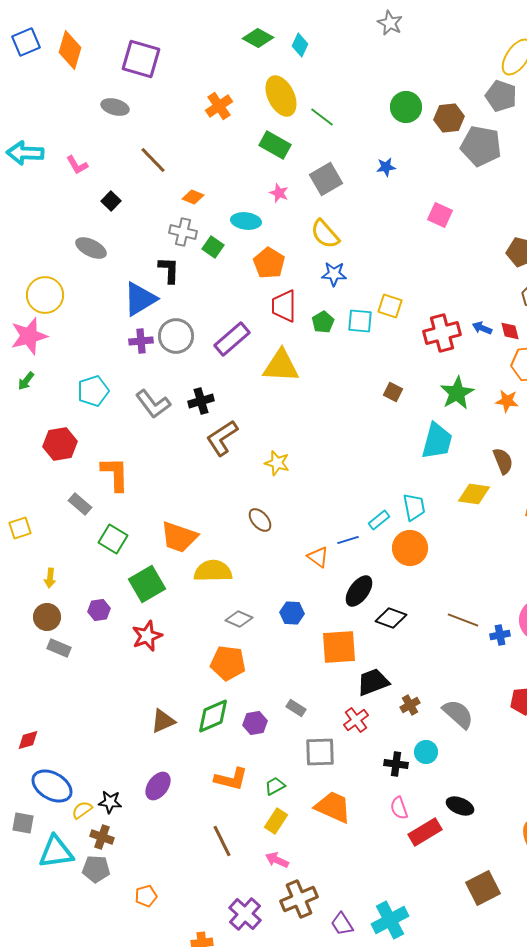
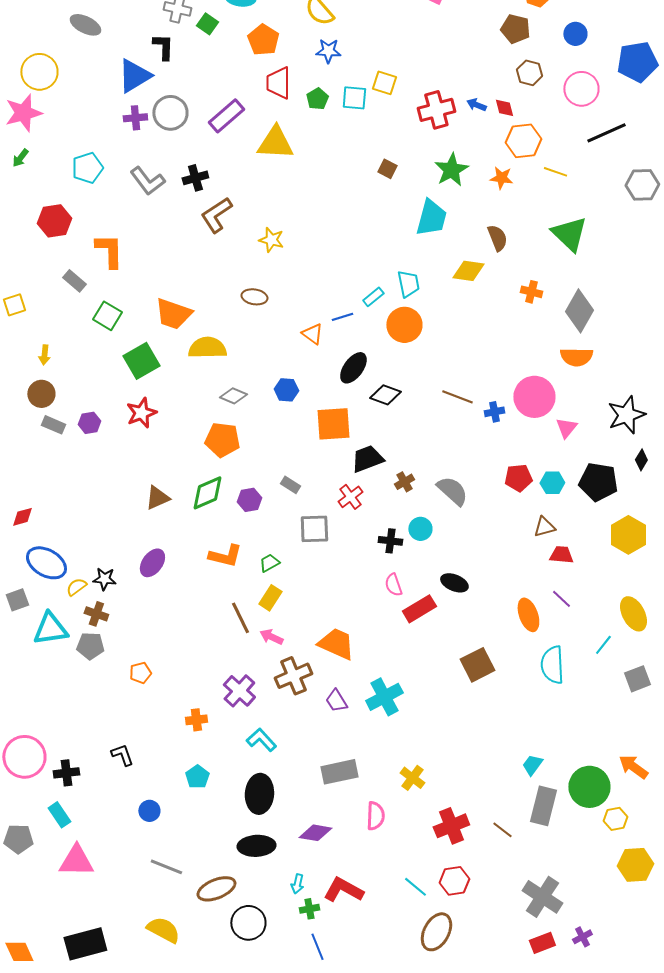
brown ellipse: (260, 520) -> (254, 297), turned -40
purple hexagon: (99, 610) -> (89, 423), moved
orange trapezoid: (333, 807) -> (336, 644), moved
gray square: (23, 823) -> (17, 600), turned -30
brown line: (222, 841) -> (240, 618), moved

